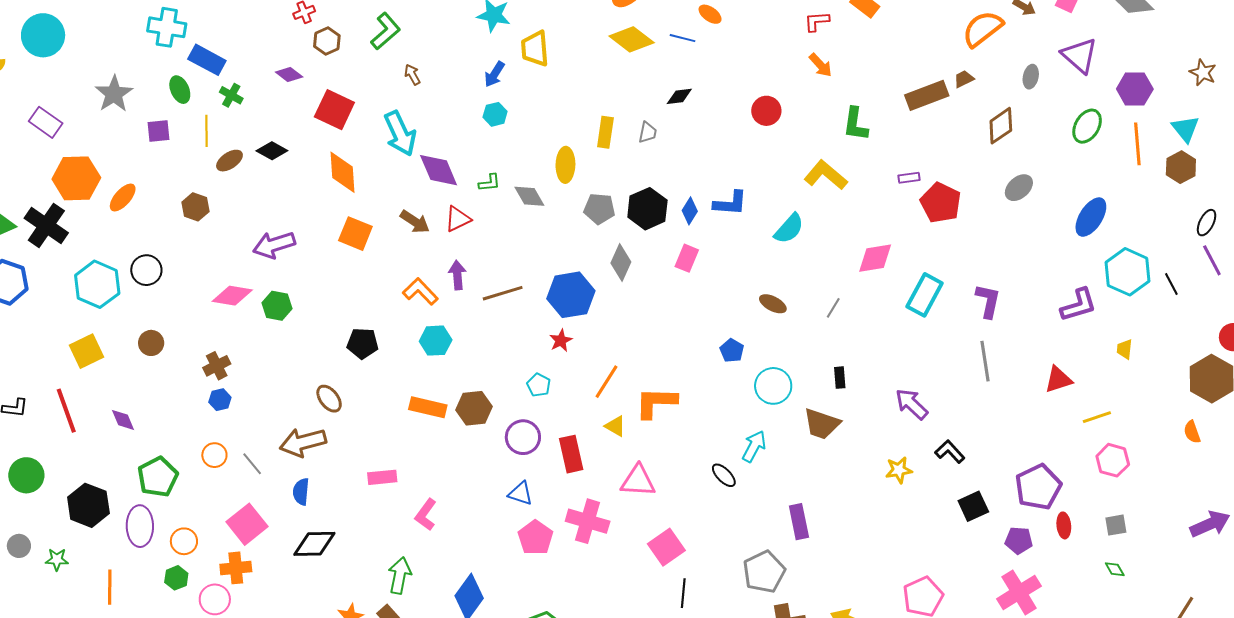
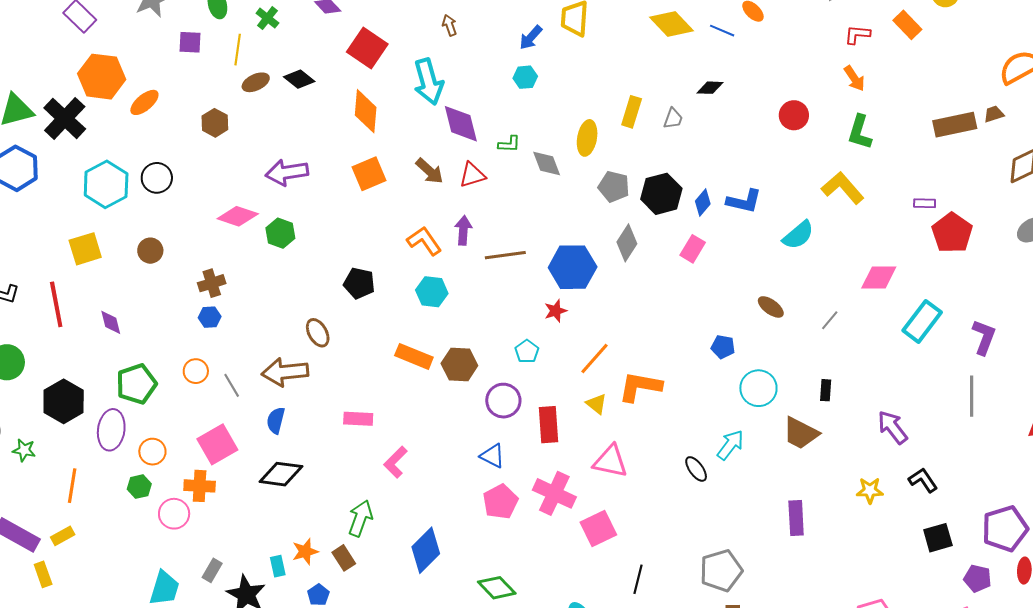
green L-shape: (855, 124) -> (860, 132), moved
orange square: (355, 234) -> (369, 174), turned 36
blue pentagon: (732, 351) -> (723, 347), turned -30
purple rectangle: (799, 522) -> (796, 518), moved
pink square: (666, 547) -> (598, 529), moved

